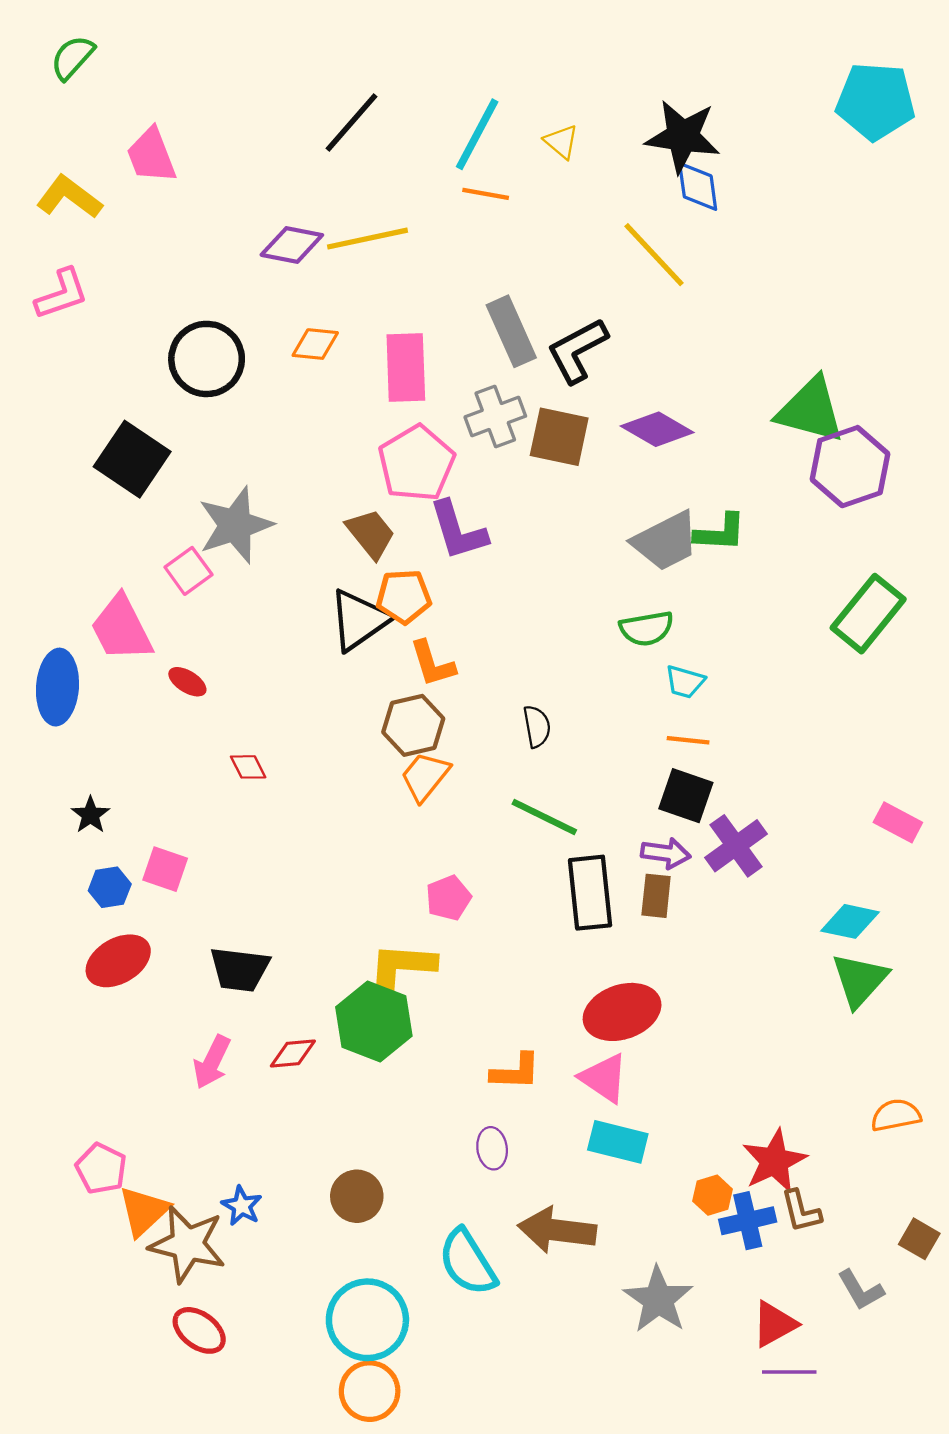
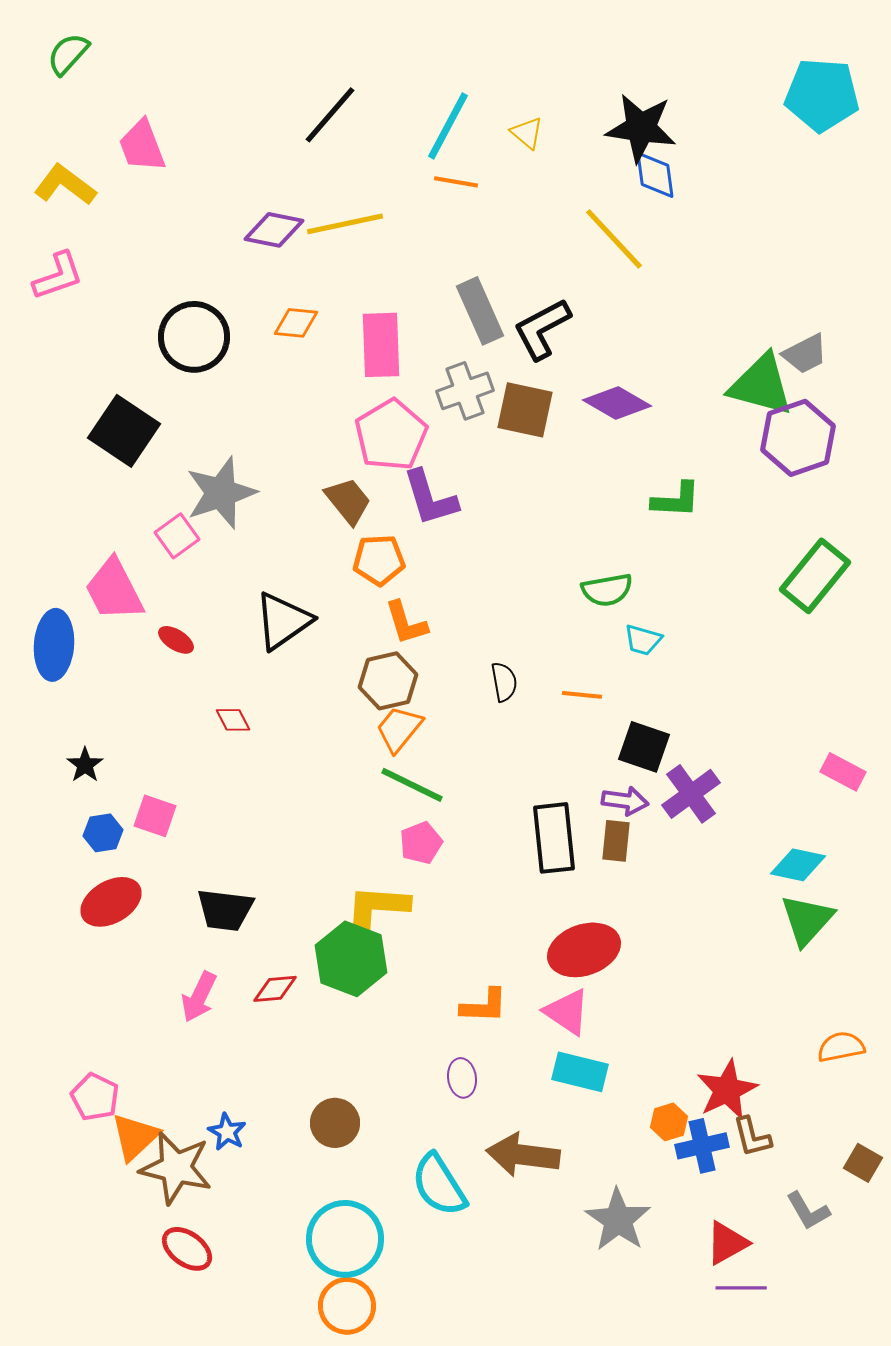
gray trapezoid: (666, 541) -> (805, 354), moved, size x0.7
black triangle: (359, 620) -> (283, 621), moved
orange line: (688, 740) -> (582, 695), moved
green line: (544, 817) -> (412, 785), moved

